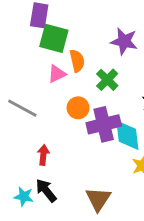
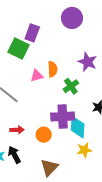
green square: (54, 38) -> (19, 49), moved
orange circle: (78, 108) -> (44, 135), moved
red arrow: (43, 155) -> (17, 130), turned 72

